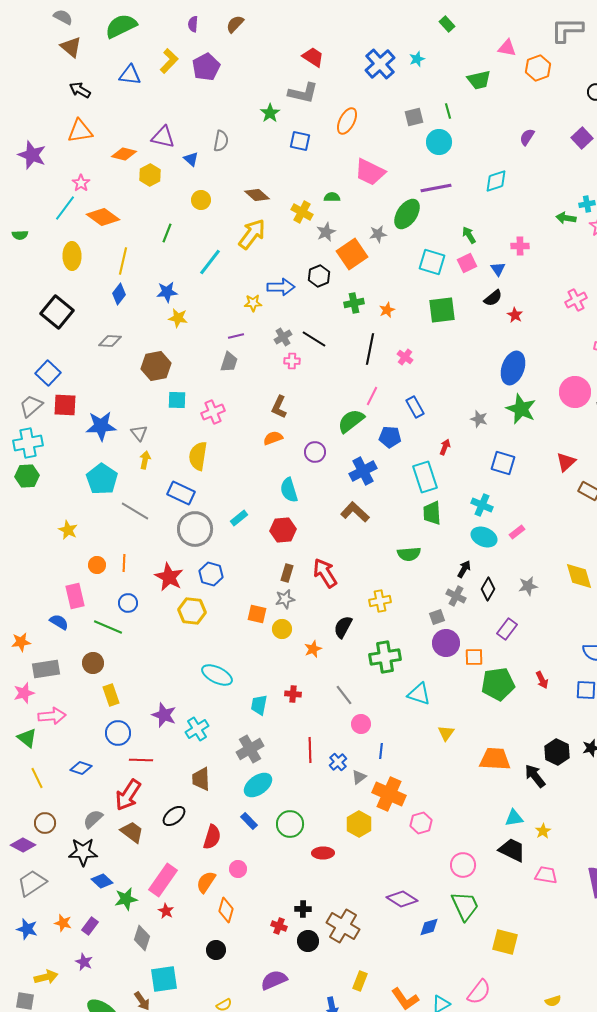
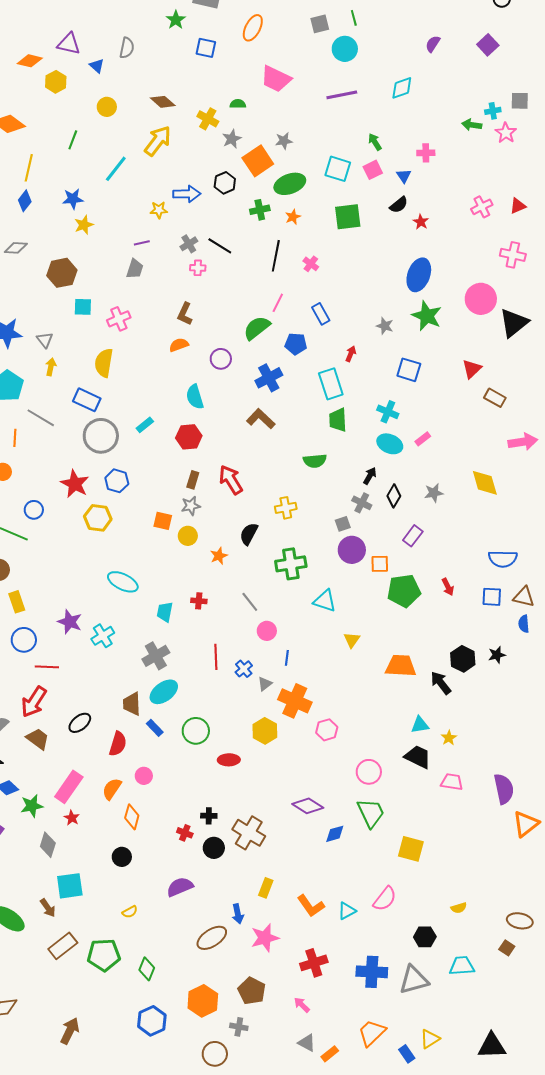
green ellipse: (407, 214) -> (290, 184), moved, turned 36
yellow star: (178, 318) -> (84, 225), turned -30
orange line: (124, 563) -> (15, 438), moved
brown trapezoid: (201, 779) -> (132, 704), moved

